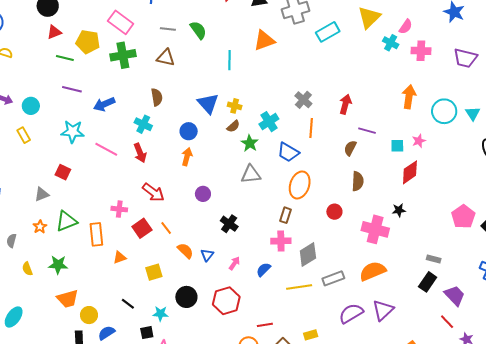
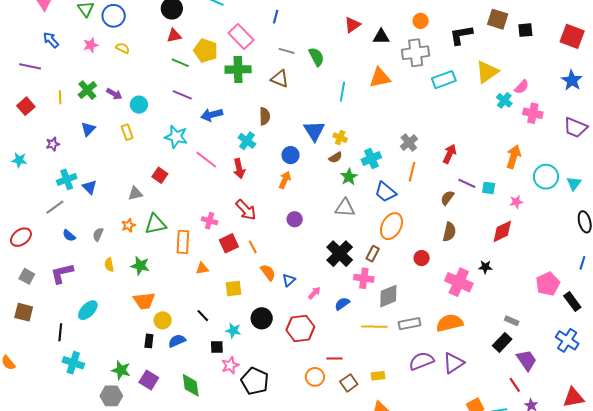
cyan square: (397, 146) -> (489, 188), moved
black cross: (229, 224) -> (340, 254), moved, size x1.5

